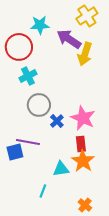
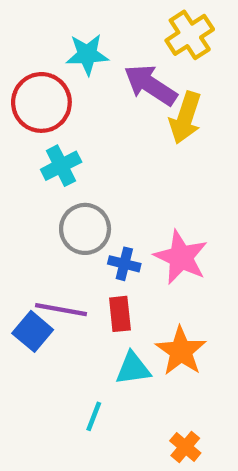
blue cross: (57, 121) -> (124, 264), turned -32
red rectangle: (81, 144) -> (120, 314), moved
blue square: (15, 152) -> (33, 331), turned -36

